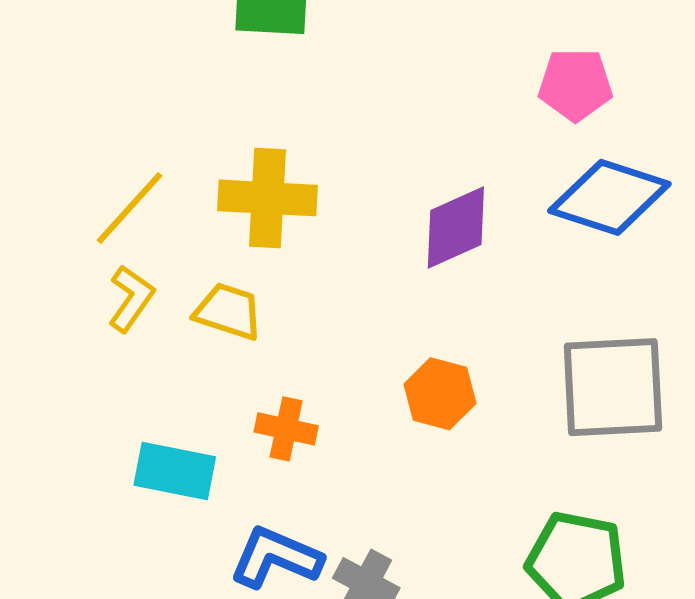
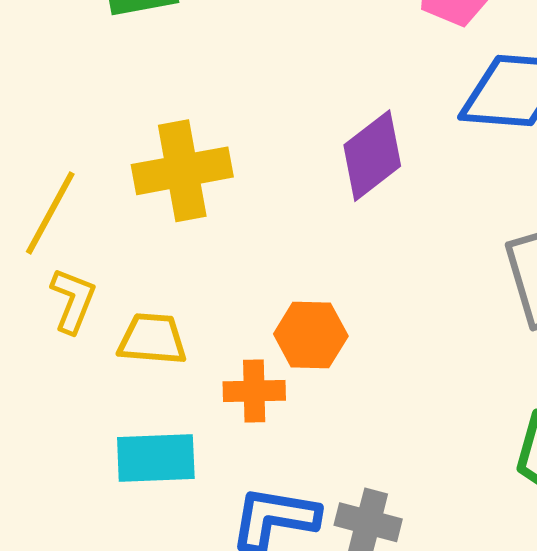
yellow trapezoid: (228, 311) -> (152, 339), moved
orange hexagon: (440, 394) -> (311, 335), moved

